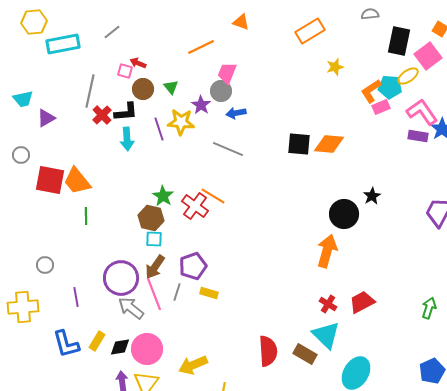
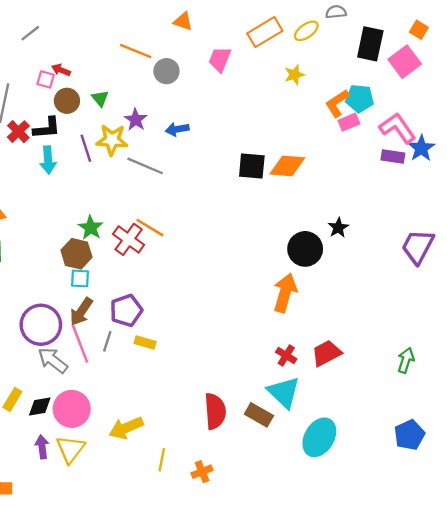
orange line: (201, 47) -> (136, 51), turned 48
pink trapezoid: (227, 73) -> (220, 59), moved
yellow ellipse: (408, 76) -> (306, 31), moved
gray circle: (221, 91) -> (166, 71), moved
gray line: (228, 149) -> (145, 166), moved

